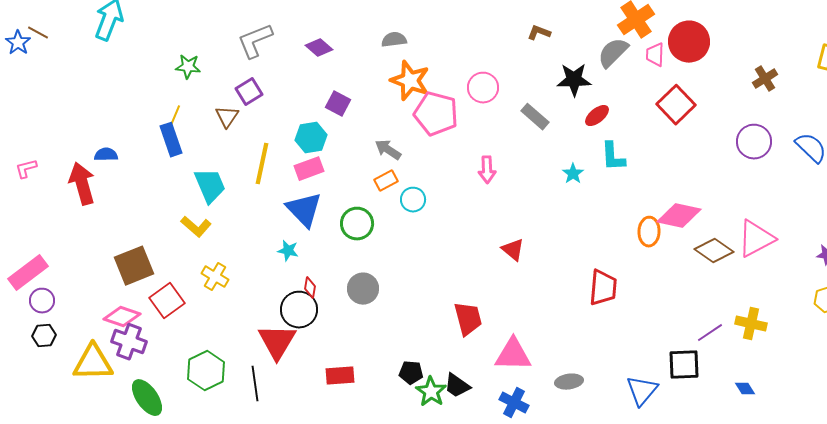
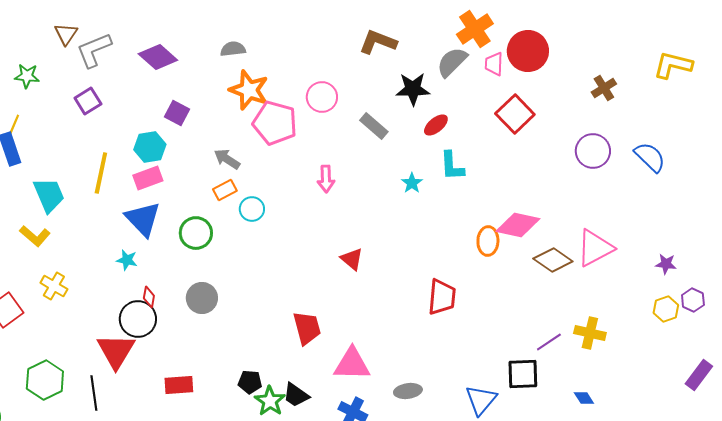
brown L-shape: (539, 33) -> (378, 42), size x1.6
purple diamond: (319, 48) -> (158, 57), size x1.4
brown triangle: (227, 117) -> (66, 34), moved

